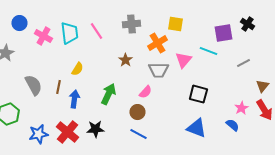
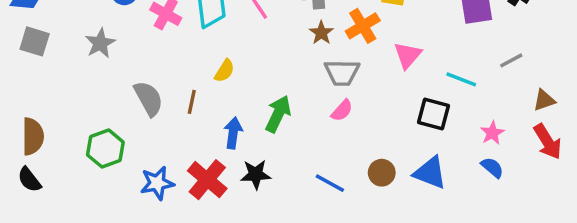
cyan line: (208, 51) -> (461, 79), moved
brown star: (125, 60) -> (321, 33), moved
gray trapezoid: (158, 70) -> (342, 73), moved
brown triangle: (262, 86) -> (544, 100), turned 32
blue arrow: (74, 99) -> (233, 133), moved
pink star: (241, 108) -> (492, 133), moved
brown circle: (137, 112) -> (382, 173), moved

